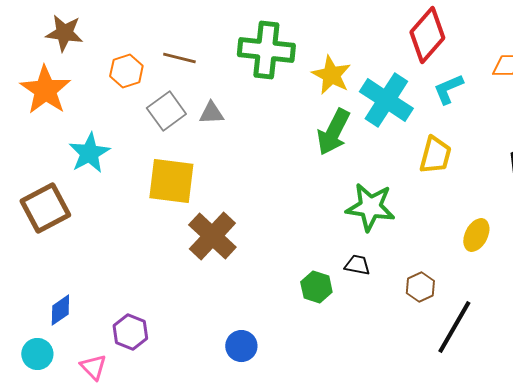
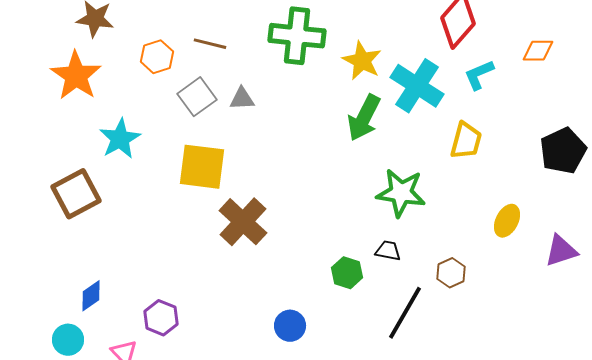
black line: (454, 327) -> (405, 313), moved
blue circle: (241, 346) -> (290, 326), moved

